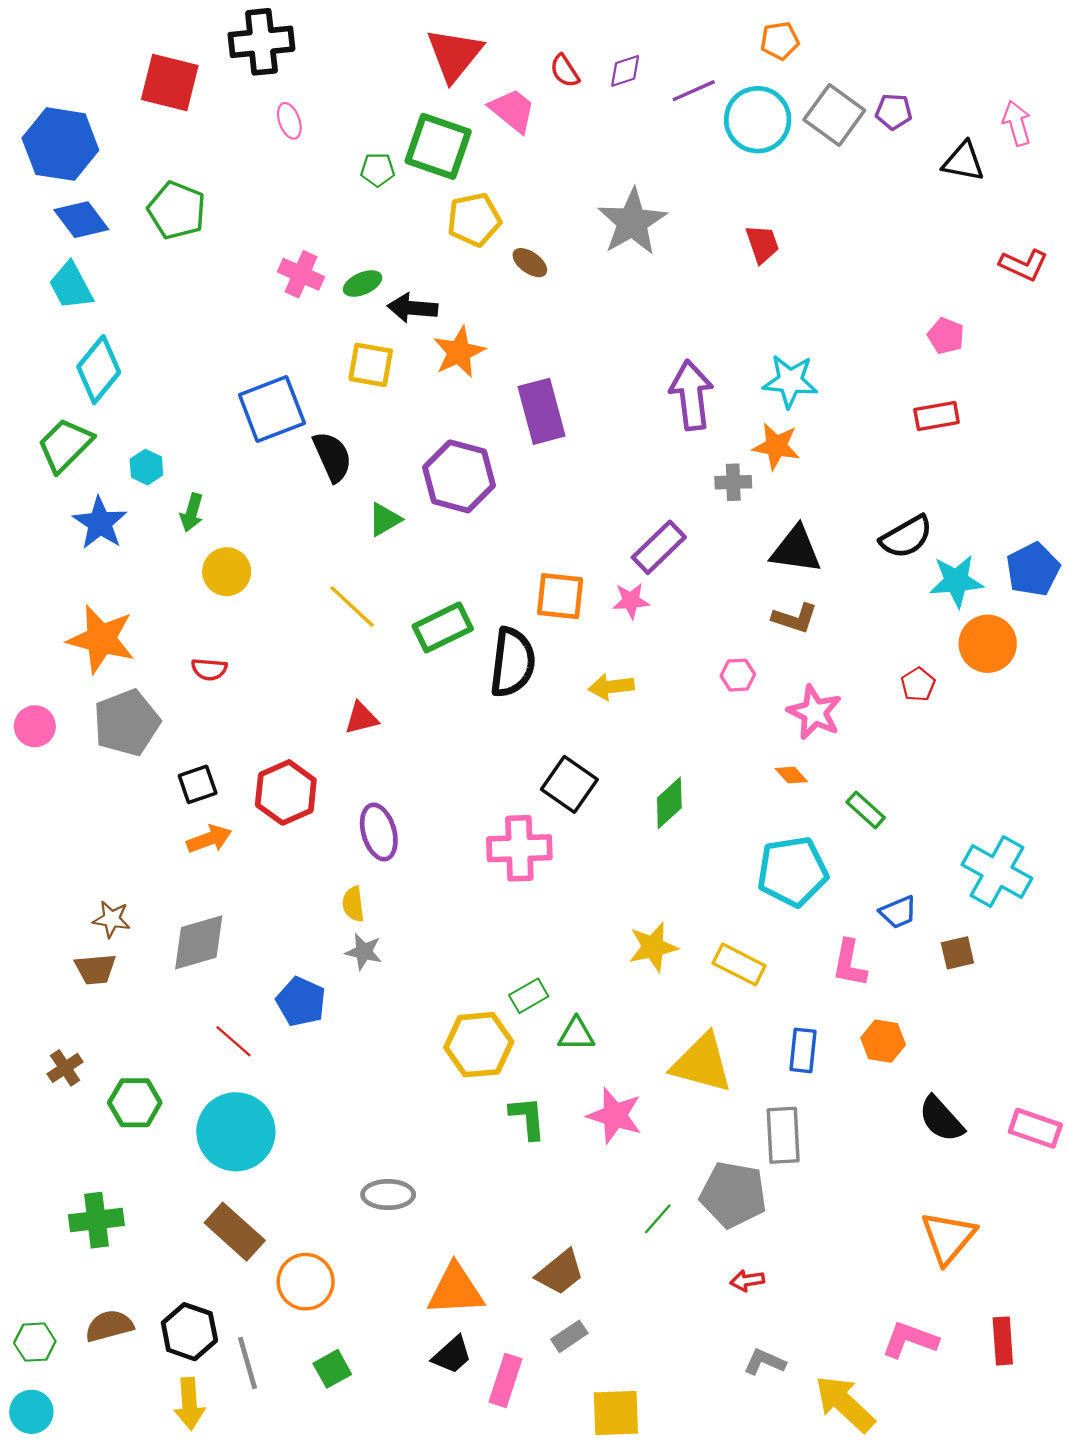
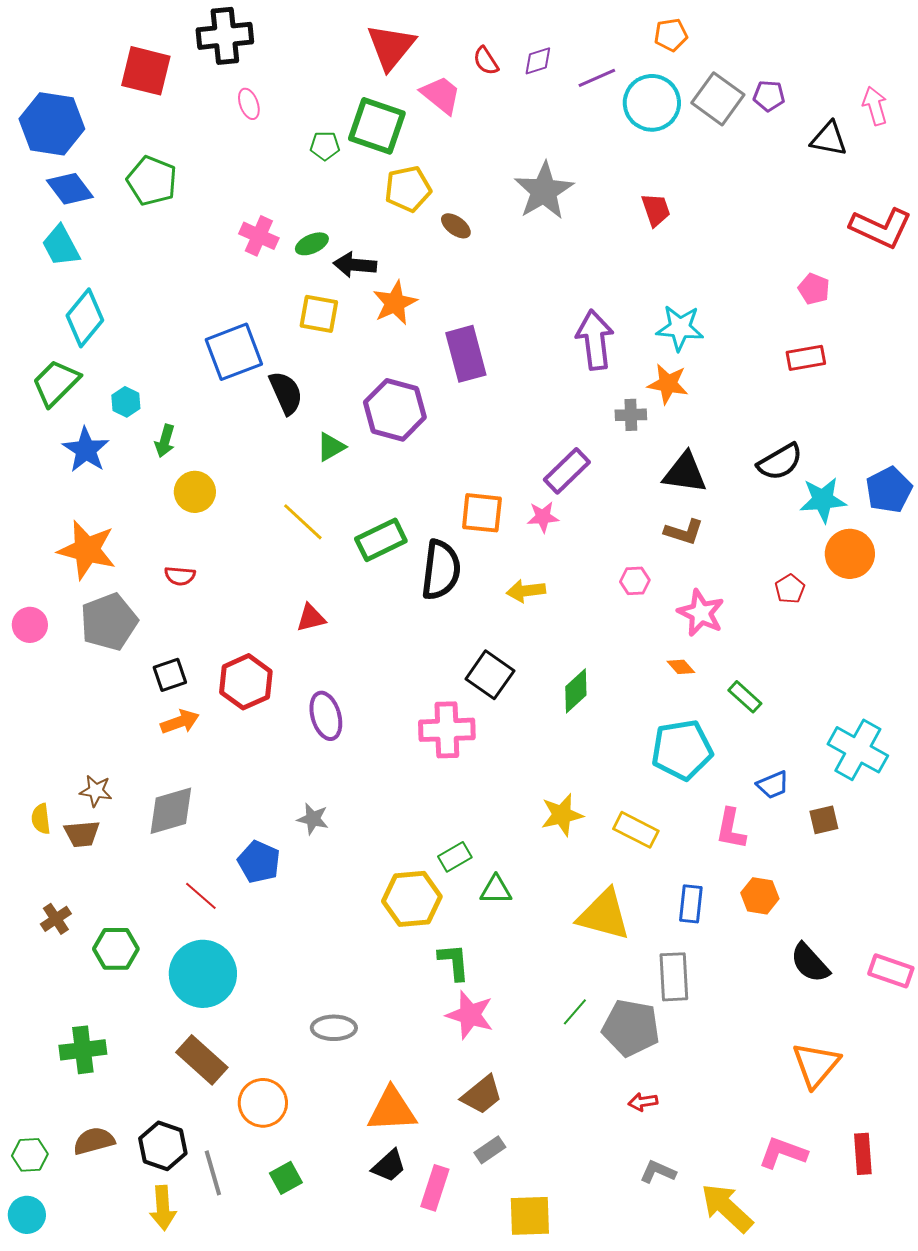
red L-shape: (1024, 265) -> (881, 228), size x1.5
yellow semicircle: (353, 904) -> (41, 819), moved
pink star: (615, 1116) -> (470, 1015), moved
green line: (658, 1219) -> (575, 1012), moved

